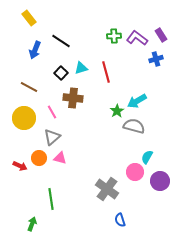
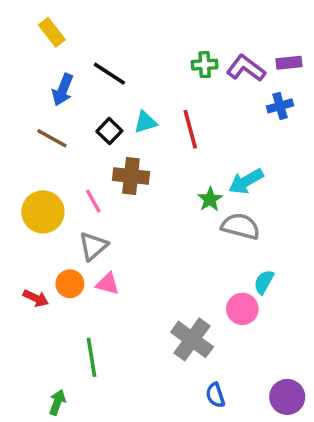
purple rectangle: (161, 35) -> (289, 63), turned -64
brown line: (29, 87) -> (52, 138), moved
purple circle: (160, 181) -> (287, 397), moved

